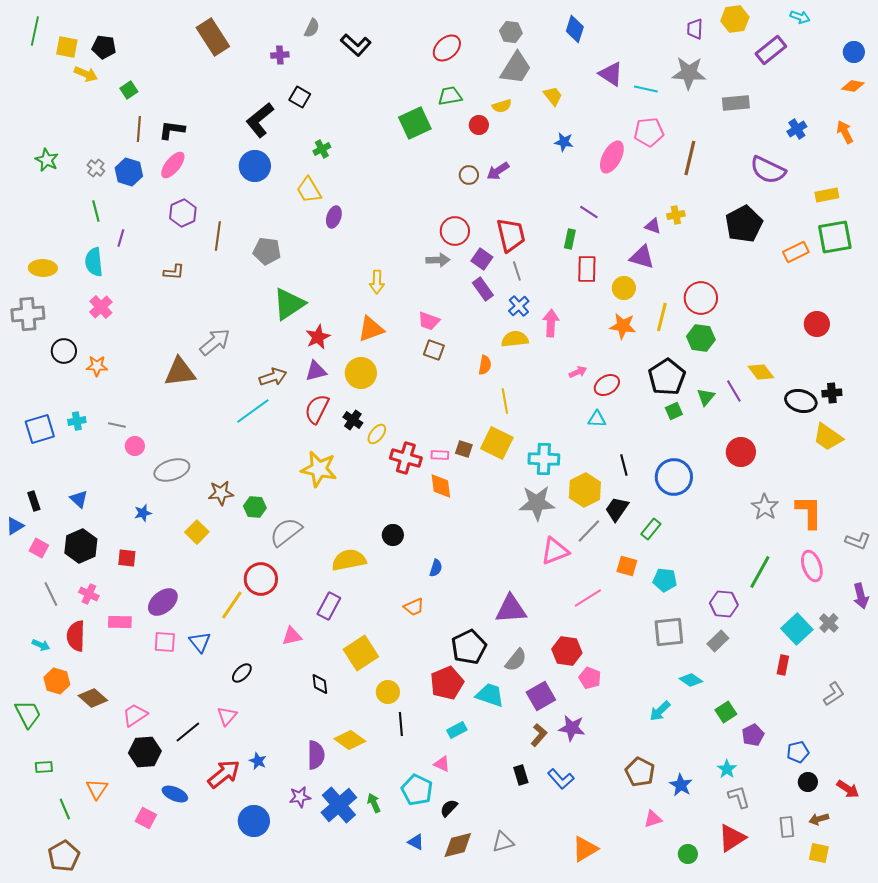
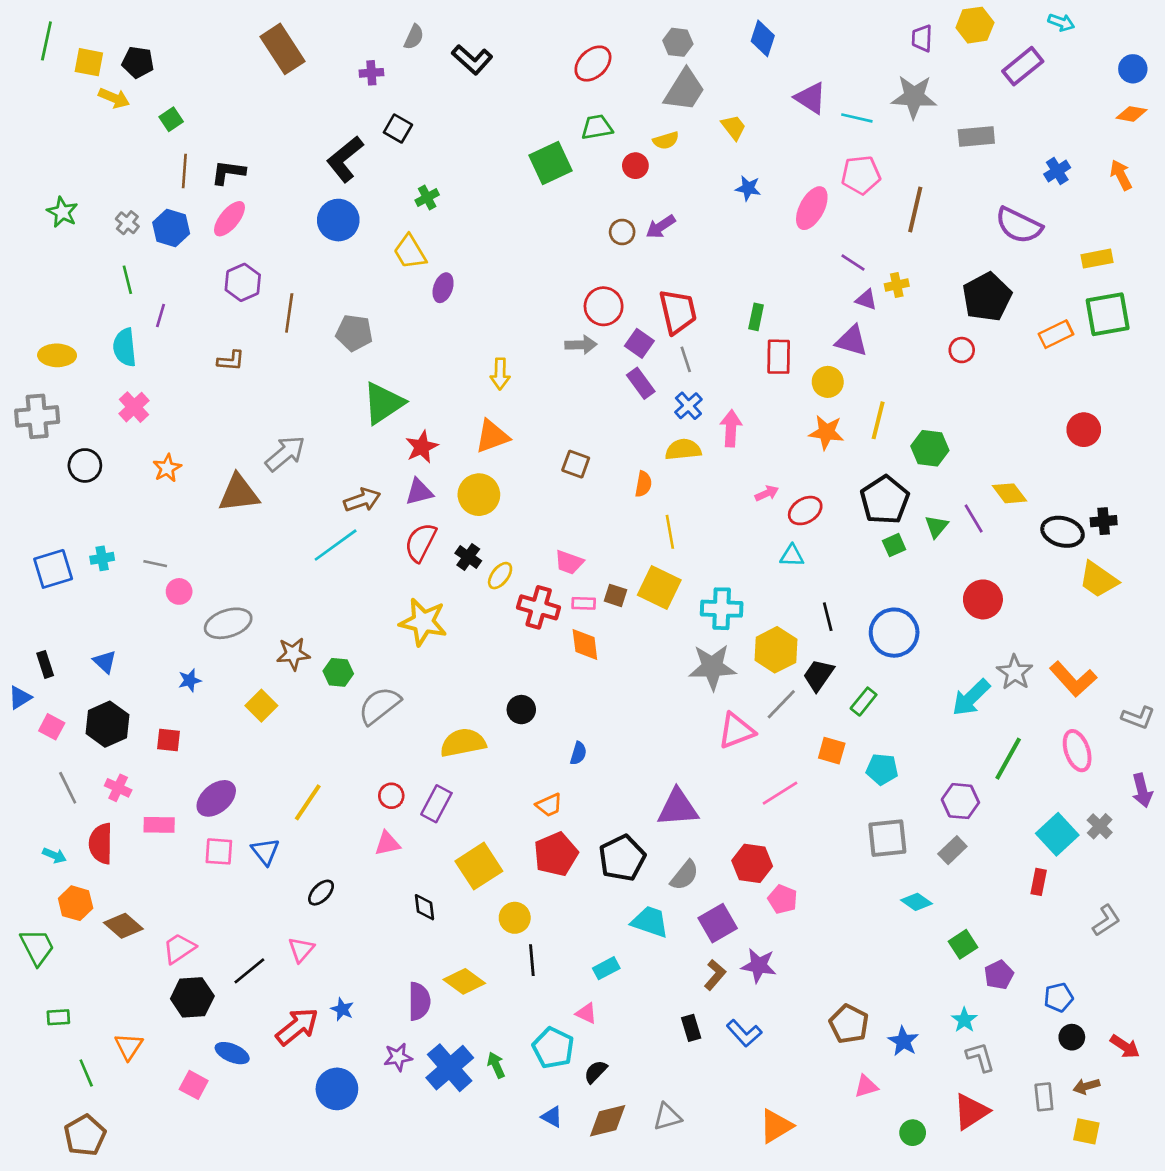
purple line: (589, 212) -> (853, 262), moved
red circle: (701, 298) -> (962, 350), moved, size x0.6
pink trapezoid: (429, 321) -> (569, 562), moved
orange star: (97, 366) -> (167, 468), moved, turned -30
orange L-shape: (809, 512) -> (1073, 679), turned 138
red circle: (261, 579) -> (391, 796), moved, size x0.6
red pentagon: (447, 683) -> (556, 854), moved
cyan arrow: (660, 711) -> (971, 698), moved, size x1.4

